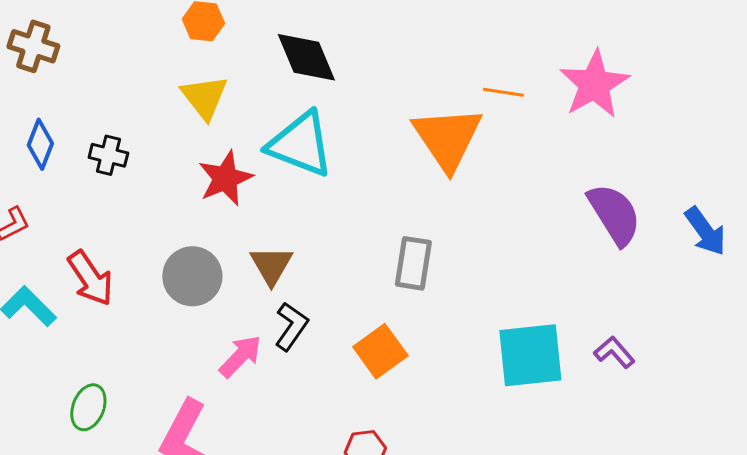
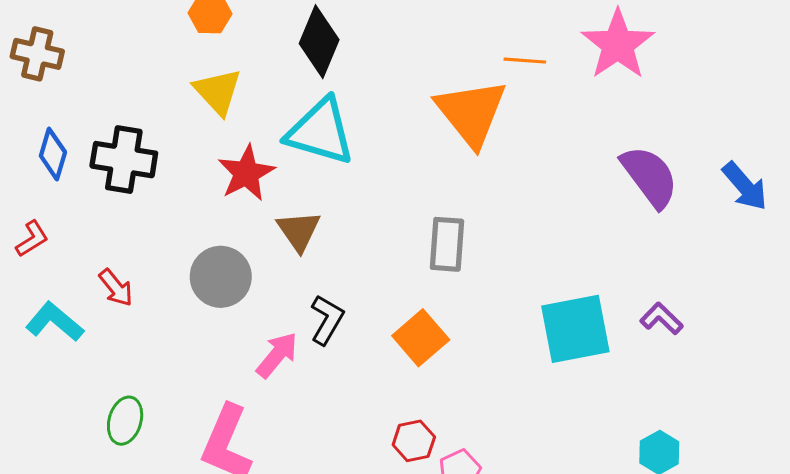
black diamond: (306, 57) -> (319, 42), turned 50
black cross: (108, 155) -> (124, 160), size x1.6
brown triangle: (271, 265) -> (299, 231), moved
red arrow: (90, 278) -> (116, 288), size x0.7

